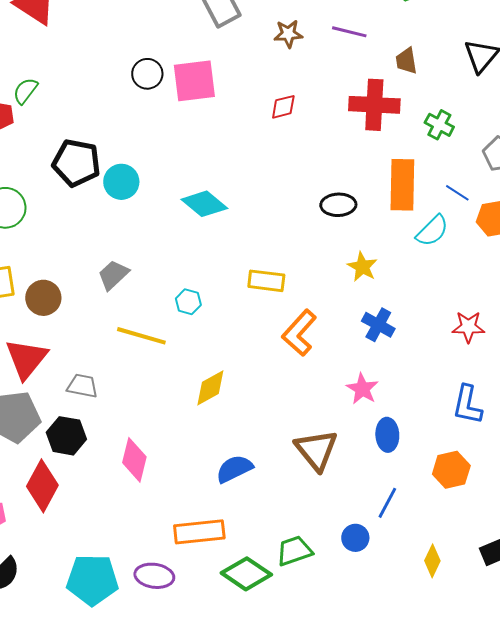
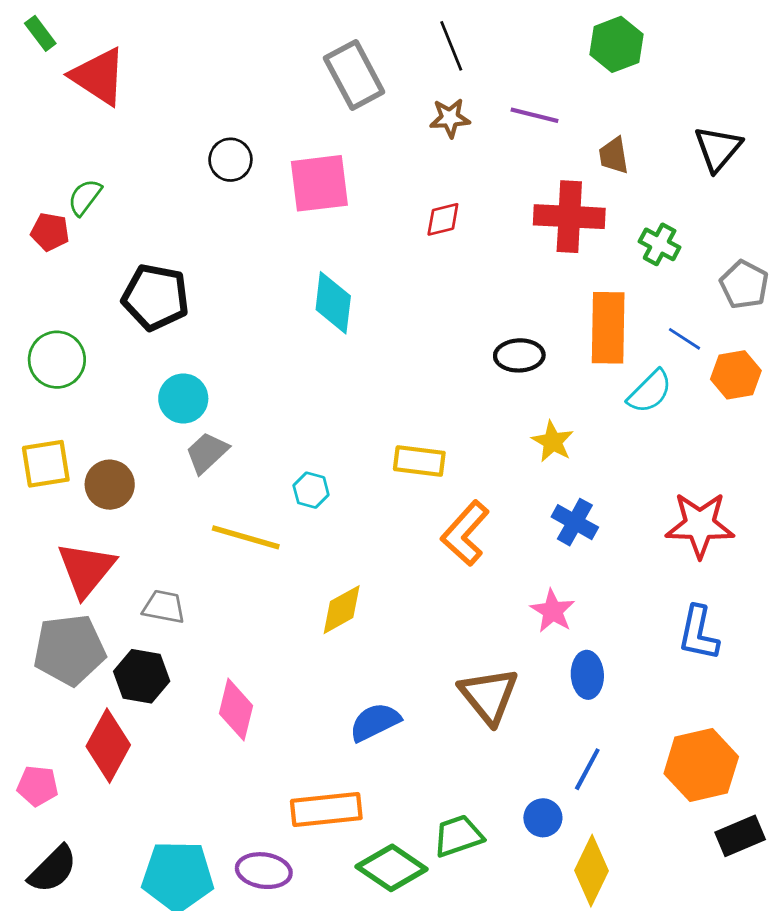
black circle: (147, 74) -> (230, 160), moved
cyan circle: (121, 182) -> (183, 399), moved
cyan diamond: (204, 204) -> (333, 303), moved, turned 57
red star: (468, 327) -> (700, 525), size x1.5
orange hexagon: (451, 470) -> (701, 765), moved, size x1.4
yellow diamond: (432, 561) -> (591, 871), moved, size x1.5

